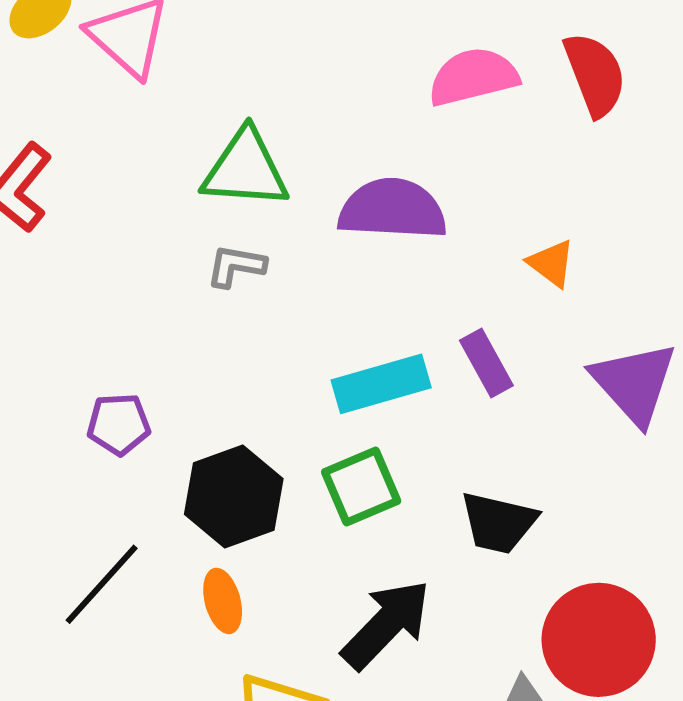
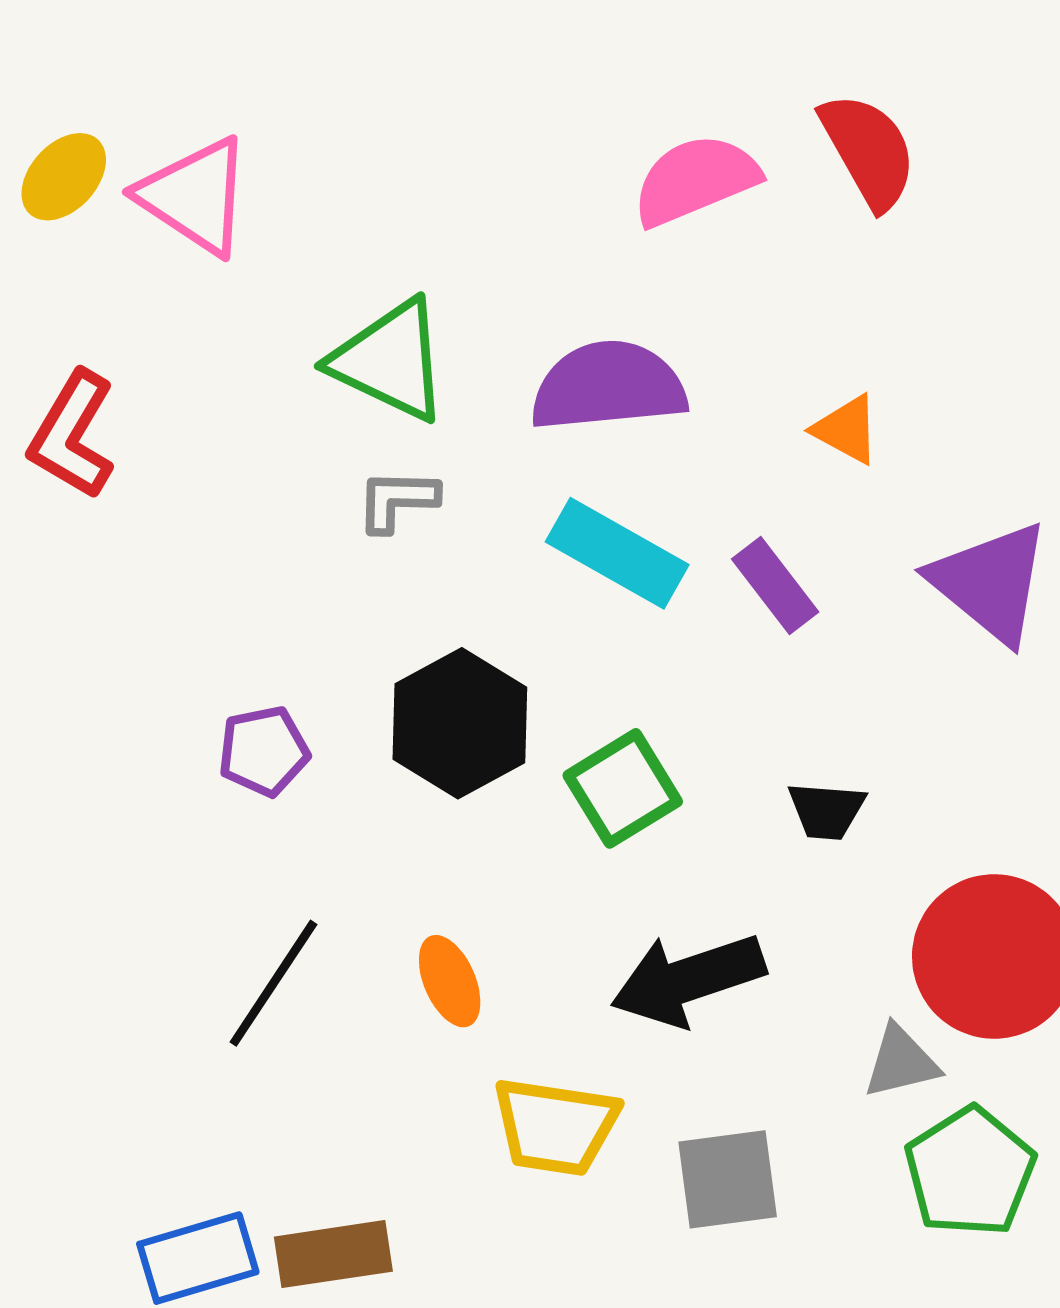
green triangle: (245, 169) -> (390, 361), turned 30
cyan rectangle: (381, 384) -> (617, 553), moved, turned 54
black hexagon: (234, 497) -> (460, 723), moved
black trapezoid: (498, 523) -> (826, 811), size x0.7
black arrow: (386, 624) -> (688, 980), turned -144

